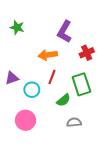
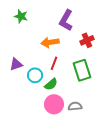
green semicircle: (63, 100) -> (51, 84), moved
pink circle: (26, 120) -> (54, 104), moved

